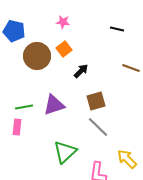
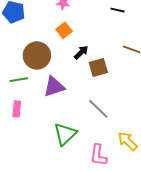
brown circle: (37, 56) -> (37, 55), moved
brown square: (96, 101) -> (98, 68), moved
green line: (24, 107) -> (19, 80), moved

